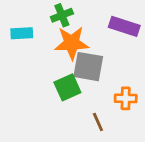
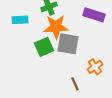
green square: (67, 87) -> (44, 47), moved
orange cross: (126, 98) -> (95, 67), turned -35

